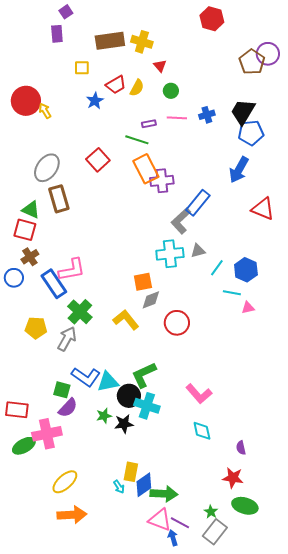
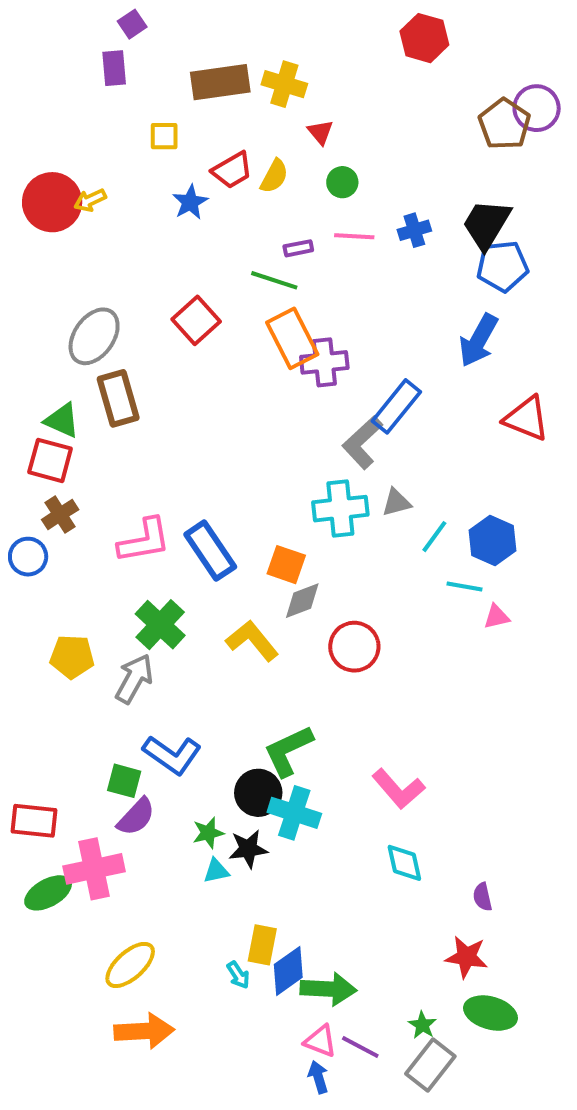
yellow arrow: (45, 111) -> (90, 200), moved, turned -84
orange square: (143, 282) -> (286, 565), turned 30
blue rectangle: (54, 284) -> (210, 551), moved
cyan triangle: (108, 382) -> (216, 871), moved, size x0.6
pink triangle: (160, 520) -> (320, 1041), size x0.7
blue arrow: (173, 538) -> (318, 1077), moved

